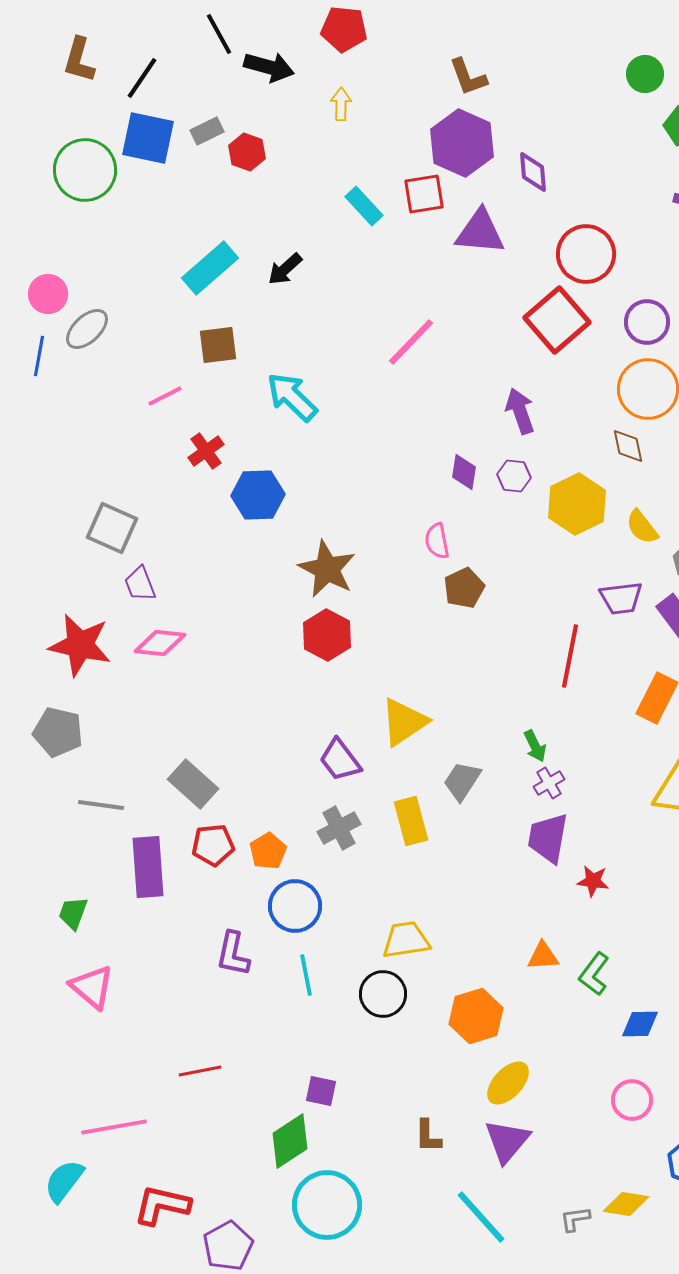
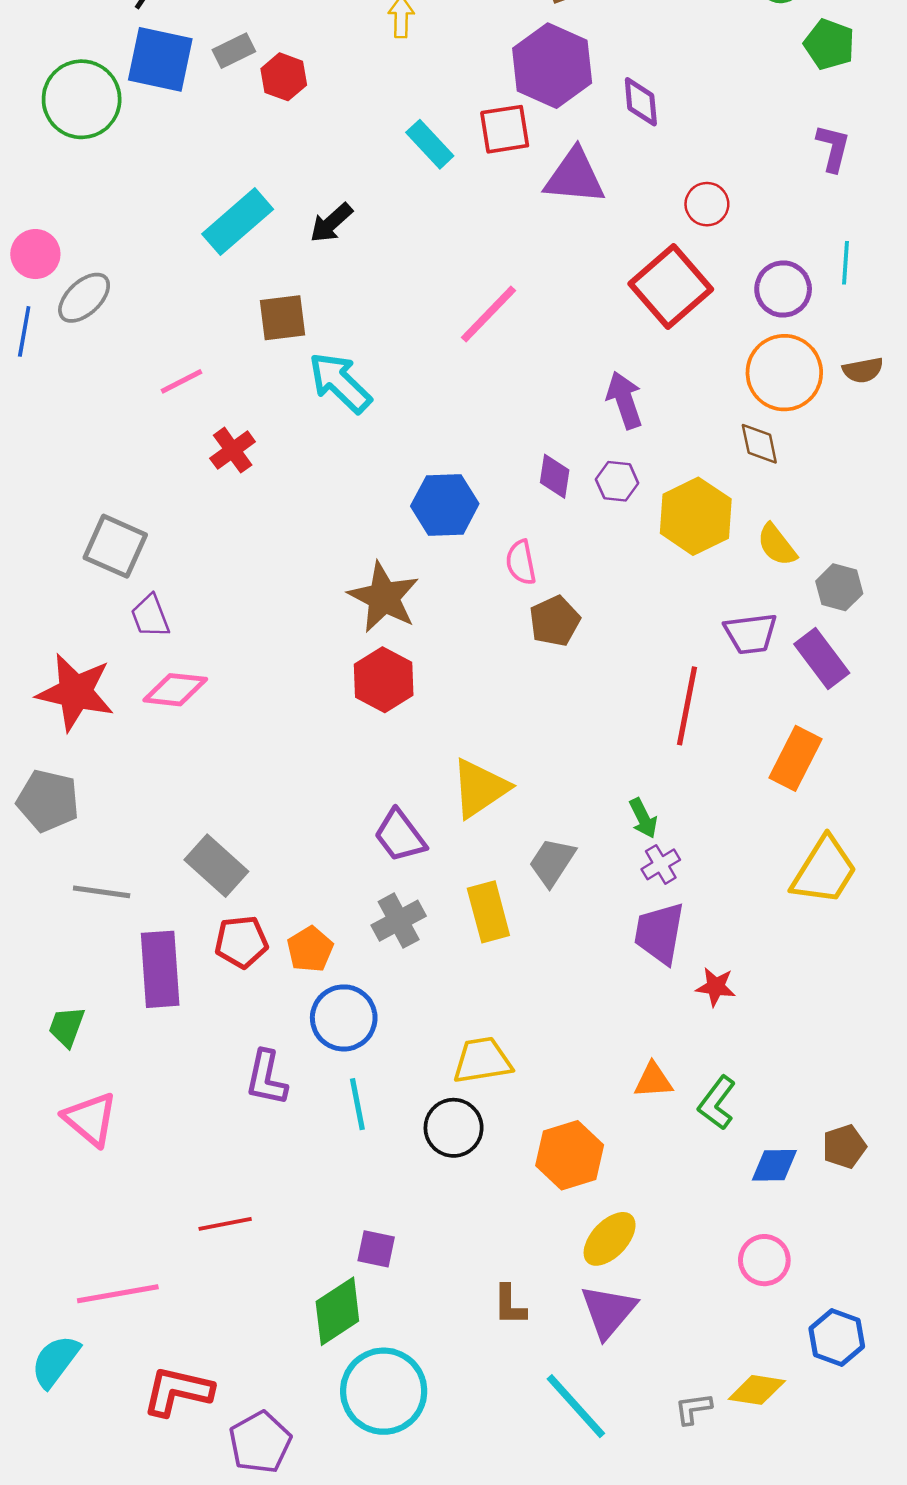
red circle: (586, 254) -> (707, 204), size x0.6
brown square: (218, 345) -> (283, 318), moved
blue hexagon: (258, 495) -> (445, 505), moved

